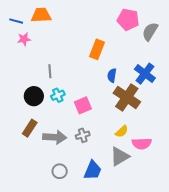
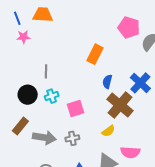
blue line: (16, 21) -> (17, 18), turned 48
yellow semicircle: (122, 131) -> (108, 131), moved

